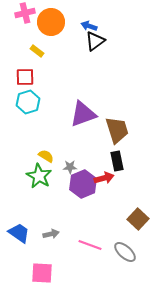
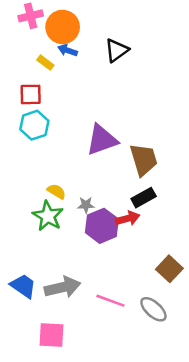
blue arrow: (89, 26) -> (67, 50), moved
black rectangle: (117, 161) -> (144, 198), turned 72
gray arrow: (51, 234) -> (63, 287), size x1.8

